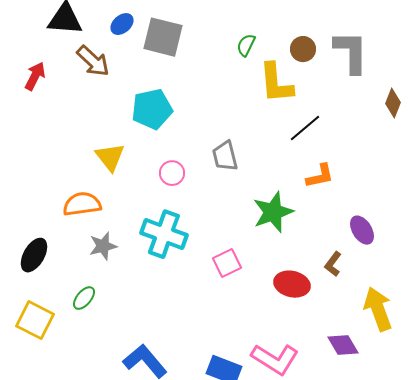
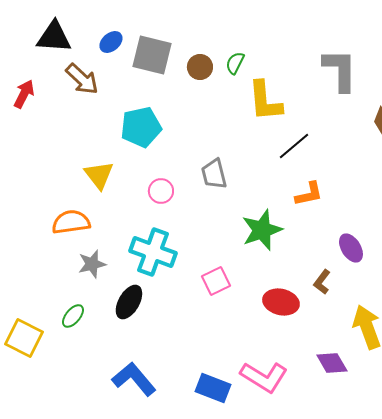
brown circle: (303, 49) -> (200, 67), moved
black ellipse: (34, 255) -> (129, 302), moved

